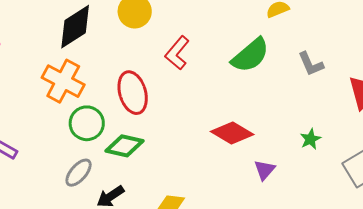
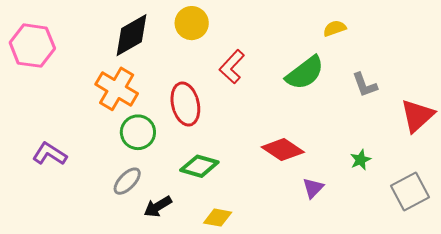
green diamond: (125, 146) -> (199, 166), moved

